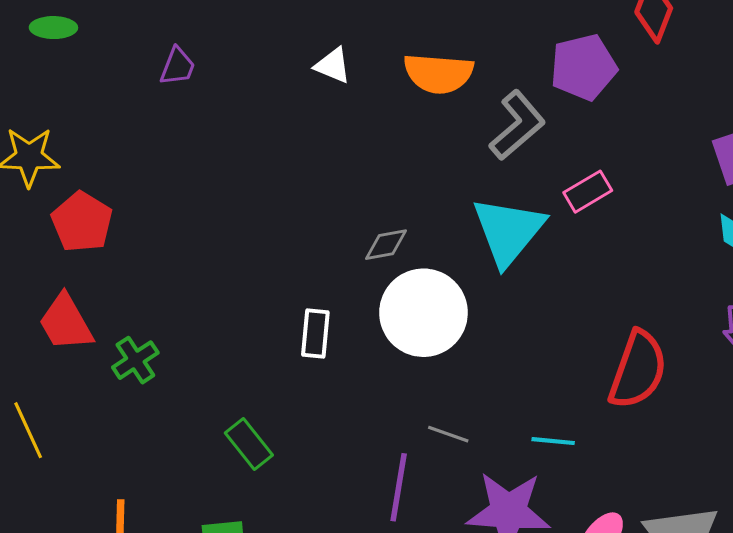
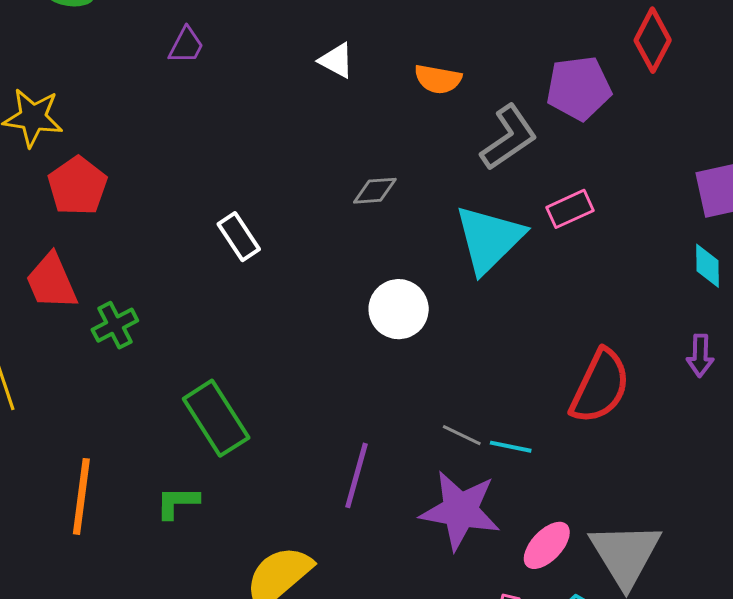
orange semicircle: (438, 73) -> (438, 79), size x0.7
gray diamond: (386, 245) -> (375, 191), moved
white circle: (423, 313) -> (399, 309), size x0.7
white rectangle: (315, 334) -> (239, 237), moved, turned -45
gray line: (448, 434) -> (462, 435), moved
green rectangle: (249, 444) -> (216, 418), size x1.5

